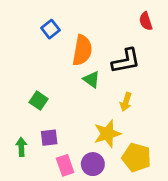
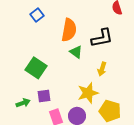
blue square: (50, 29) -> (37, 15), moved
green square: (39, 101) -> (36, 68), size x1.5
green arrow: (21, 147) -> (23, 103), turned 72

